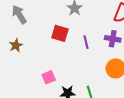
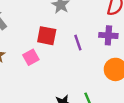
pink square: (49, 77) -> (31, 57), moved

